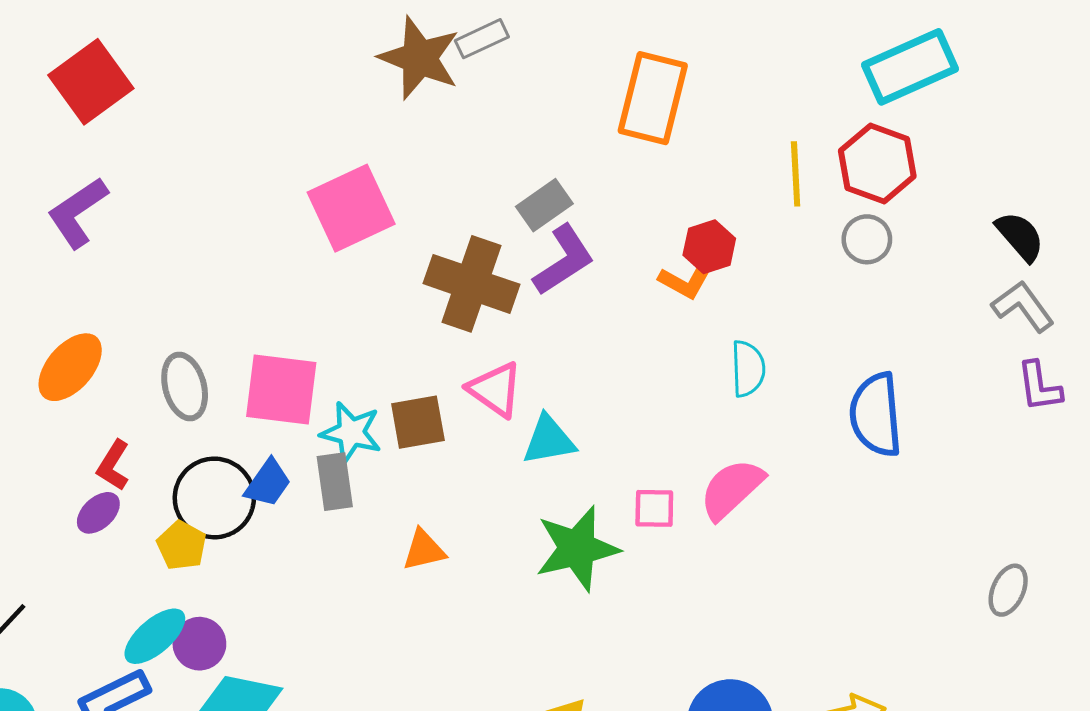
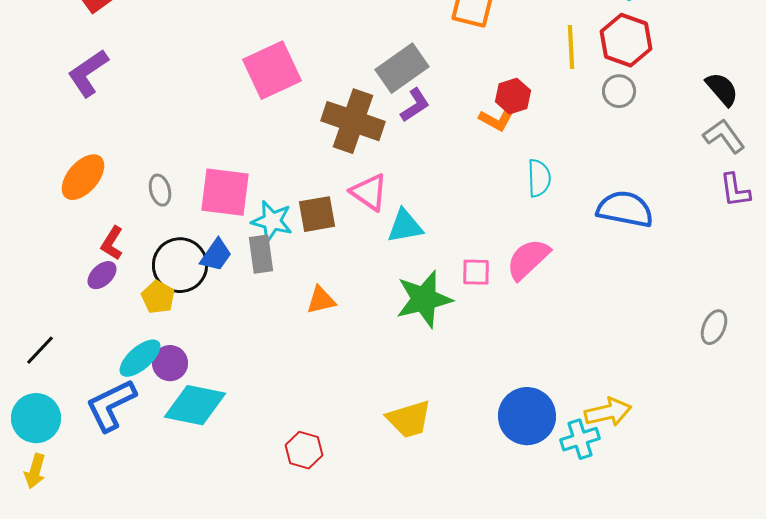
gray rectangle: (544, 205) -> (402, 68), size x1.4
purple L-shape: (564, 260) -> (415, 105), size x0.7
gray ellipse: (185, 386) -> (160, 190), size x0.7
blue semicircle: (876, 415) -> (625, 209), turned 106

